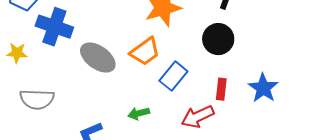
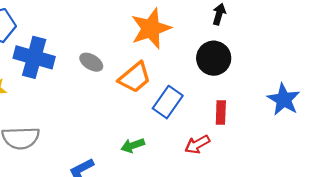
gray ellipse: (98, 58) -> (91, 62), moved, size x0.6
blue star: (263, 88) -> (284, 99), moved
red arrow: (198, 117) -> (197, 144), size x0.7

